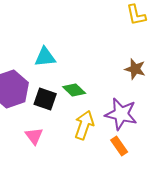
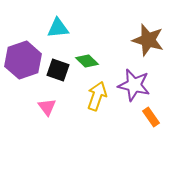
brown star: (135, 69) -> (148, 40), size x1.5
orange rectangle: (119, 146) -> (151, 117), moved

